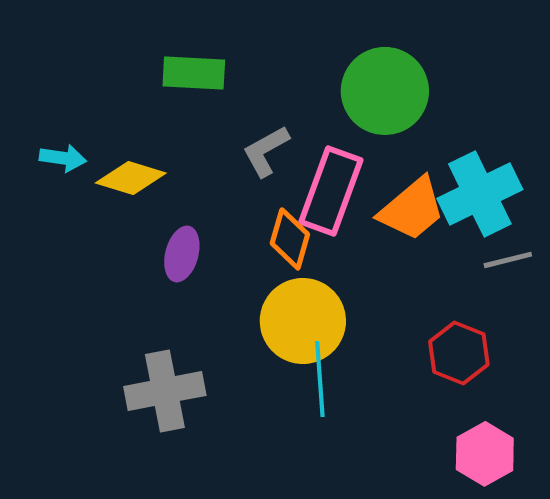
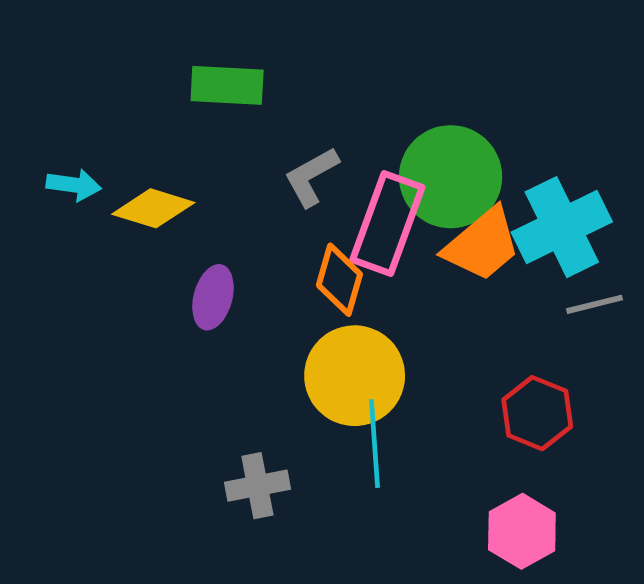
green circle: (385, 91) -> (451, 177), moved
gray cross: (165, 391) -> (257, 486), moved, size x0.7
pink hexagon: (485, 454) -> (522, 531), moved

